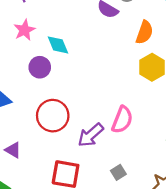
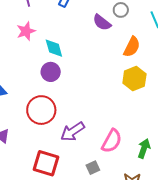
purple circle: (40, 67) -> (51, 72), moved
pink semicircle: (122, 120) -> (112, 141), moved

